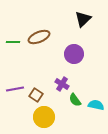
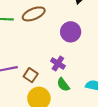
green semicircle: (75, 100) -> (63, 85), moved

